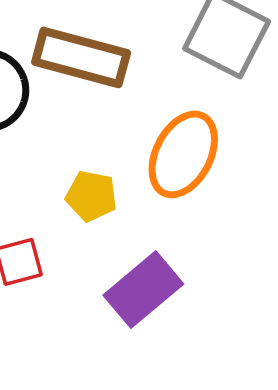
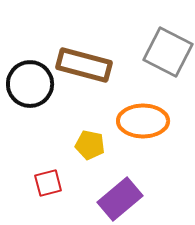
orange ellipse: (183, 154) -> (143, 121), turned 63

